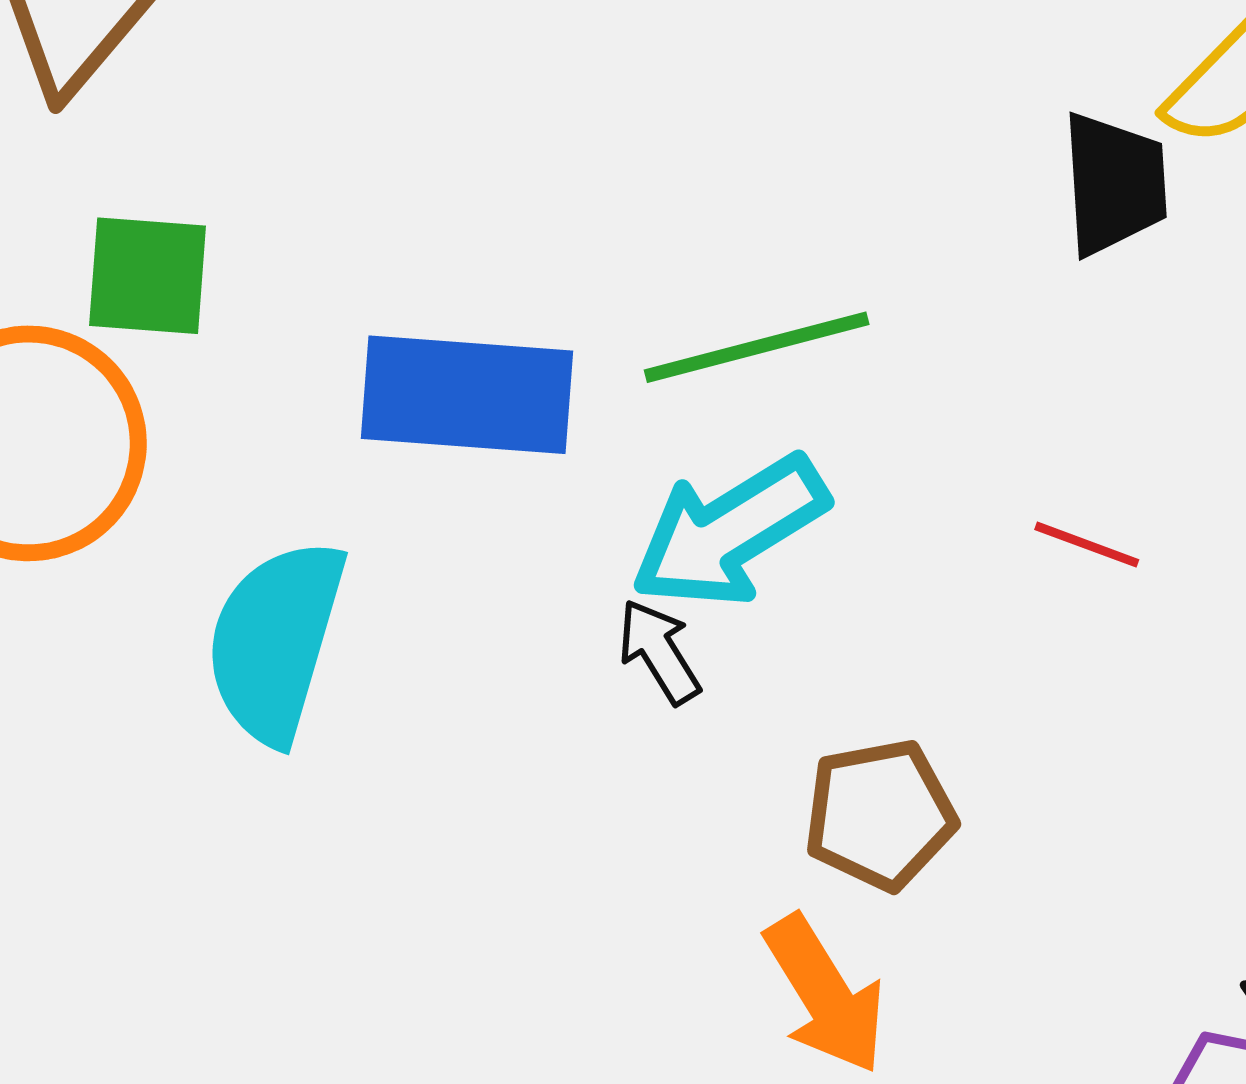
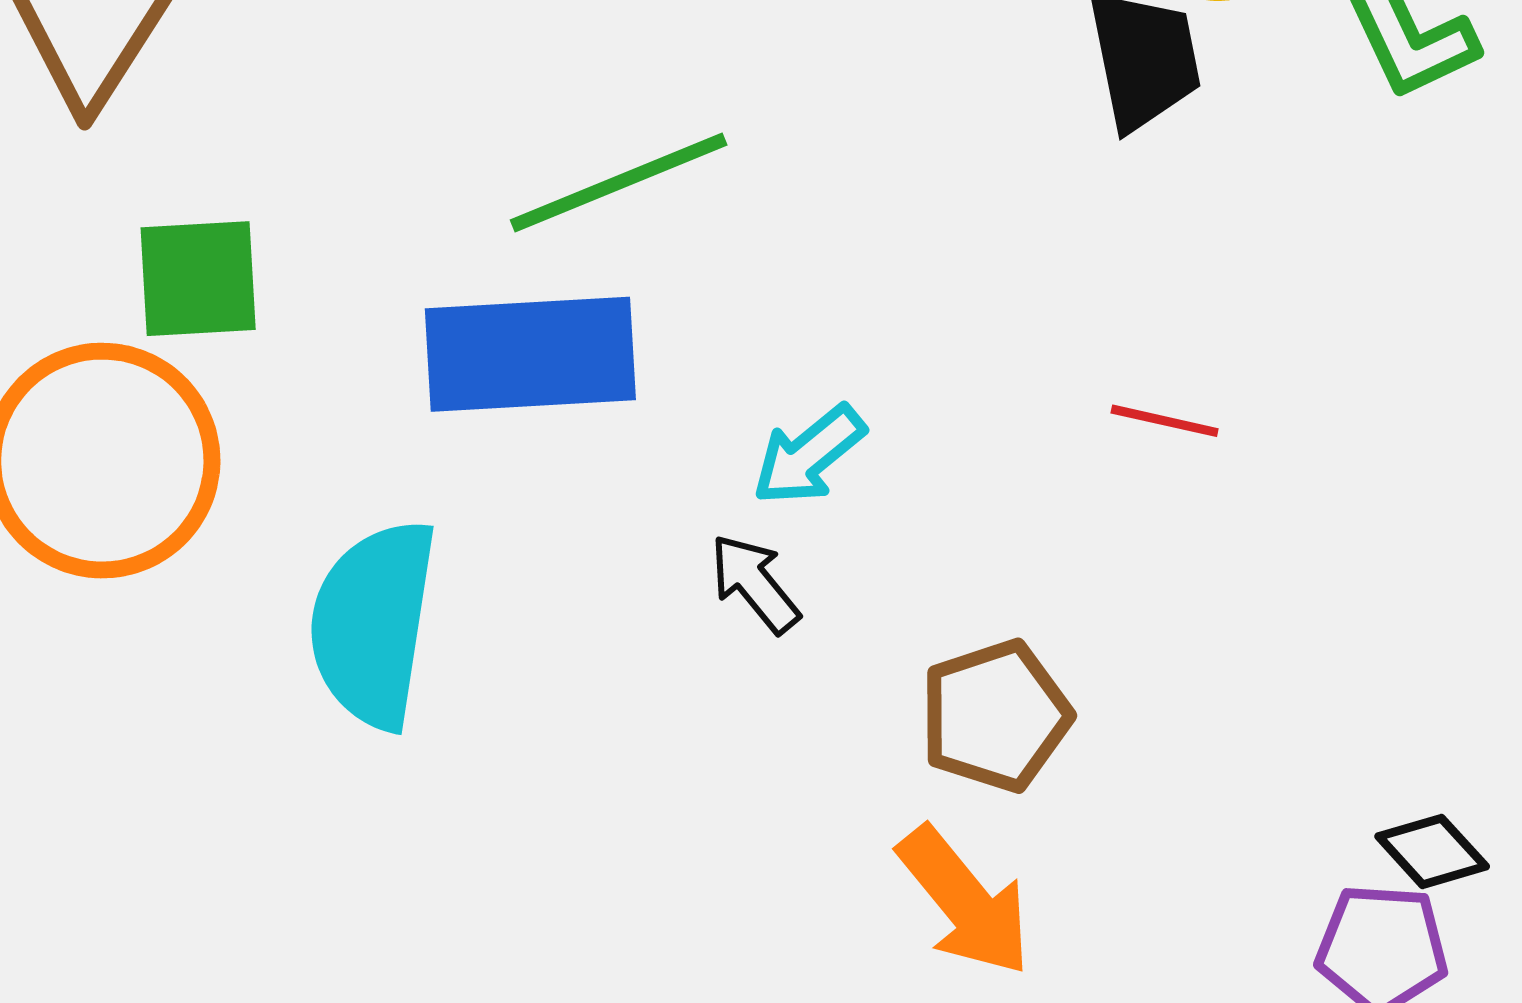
green line: (757, 347) -> (619, 183), moved
cyan arrow: (729, 532) -> (809, 455), size x0.6

